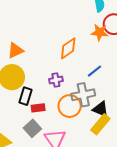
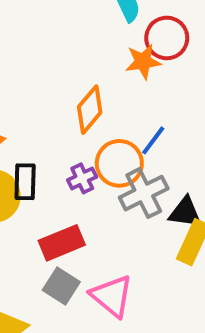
black rectangle: (26, 96) -> (25, 182), moved
orange circle: (70, 106) -> (119, 163), moved
red rectangle: (38, 108) -> (62, 243), size x1.5

